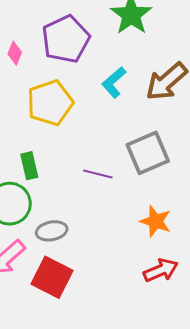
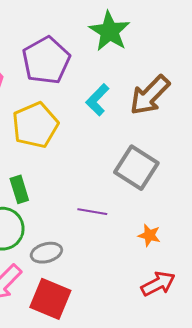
gray square: (148, 153) -> (136, 168), turned -30
purple line: (98, 174) -> (92, 212), moved
orange star: (156, 221) -> (149, 235), size x0.7

